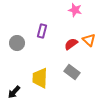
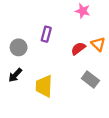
gray rectangle: (72, 72) -> (90, 79), moved
black arrow: (14, 92) -> (15, 75), moved

